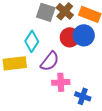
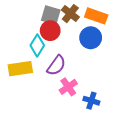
red circle: (70, 37) -> (50, 31), moved
pink cross: (61, 82) -> (68, 87), turned -30

